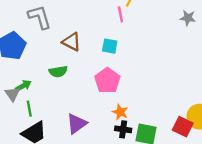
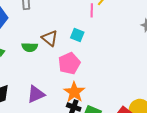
brown triangle: (72, 42) -> (50, 38), moved
orange star: (120, 112) -> (74, 92), size x1.5

